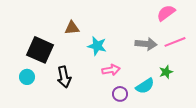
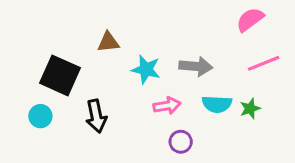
gray arrow: (146, 44) -> (196, 66), moved
cyan semicircle: (145, 86) -> (217, 104), moved, turned 36

